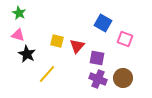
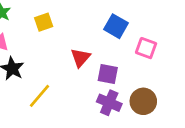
yellow square: (57, 41) -> (44, 22), moved, turned -32

